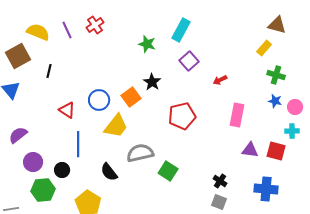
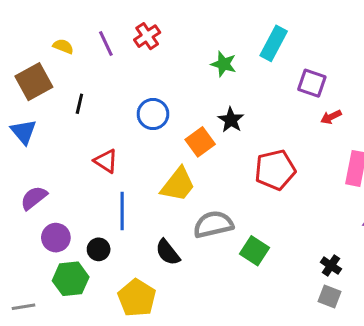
yellow semicircle: (38, 32) -> (63, 46), size x0.6
purple square: (189, 61) -> (312, 83), moved, turned -30
blue circle: (99, 100) -> (153, 114), moved

